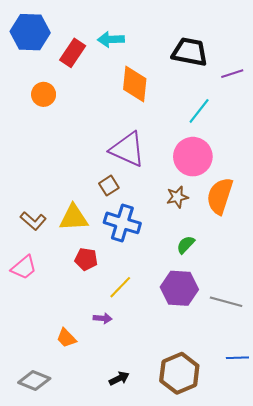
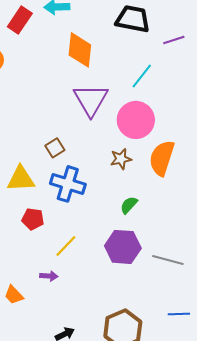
purple triangle: (128, 149) -> (91, 100), moved, turned 36

